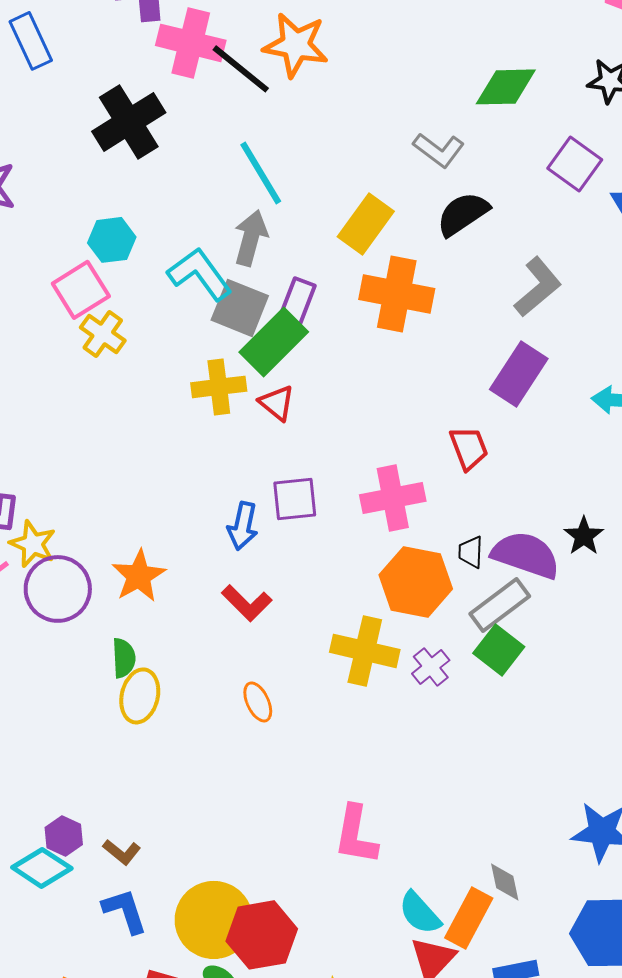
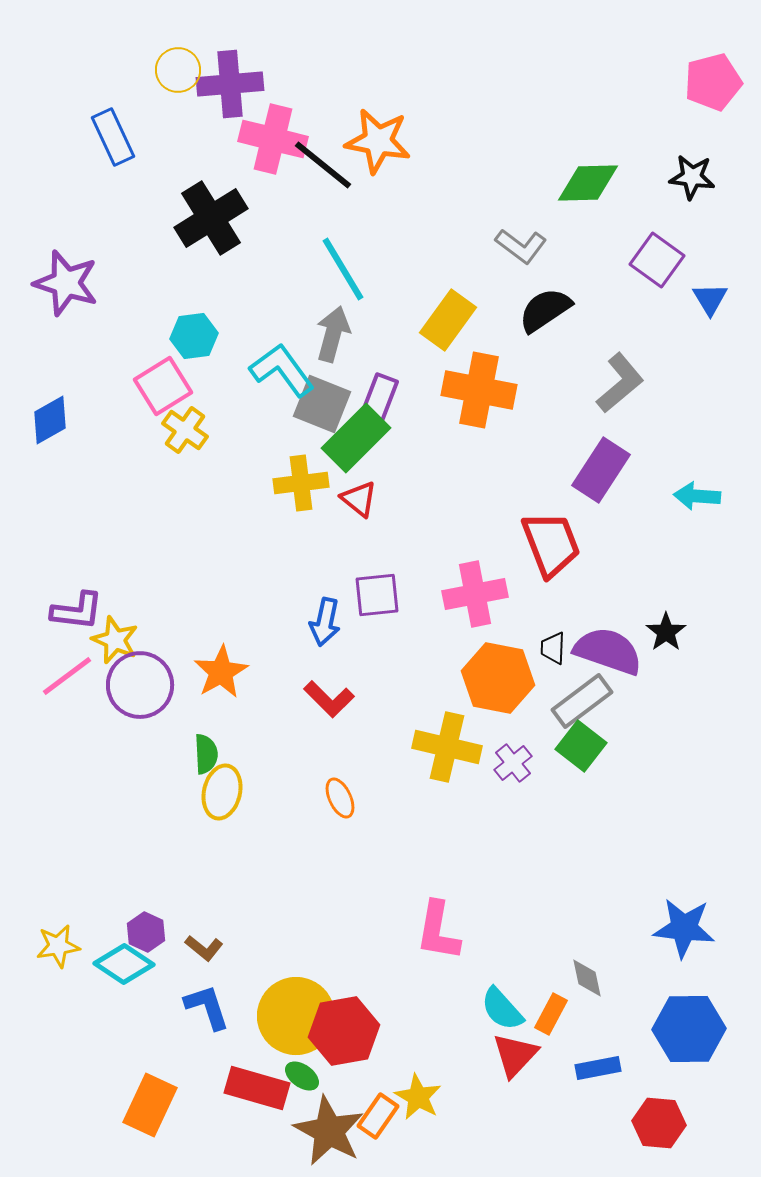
red trapezoid: (469, 448) -> (551, 544), size x1.5
orange rectangle: (469, 918) -> (551, 1014), size x0.7

